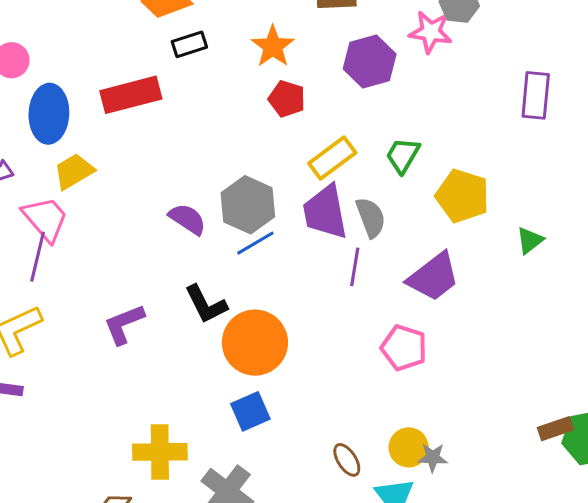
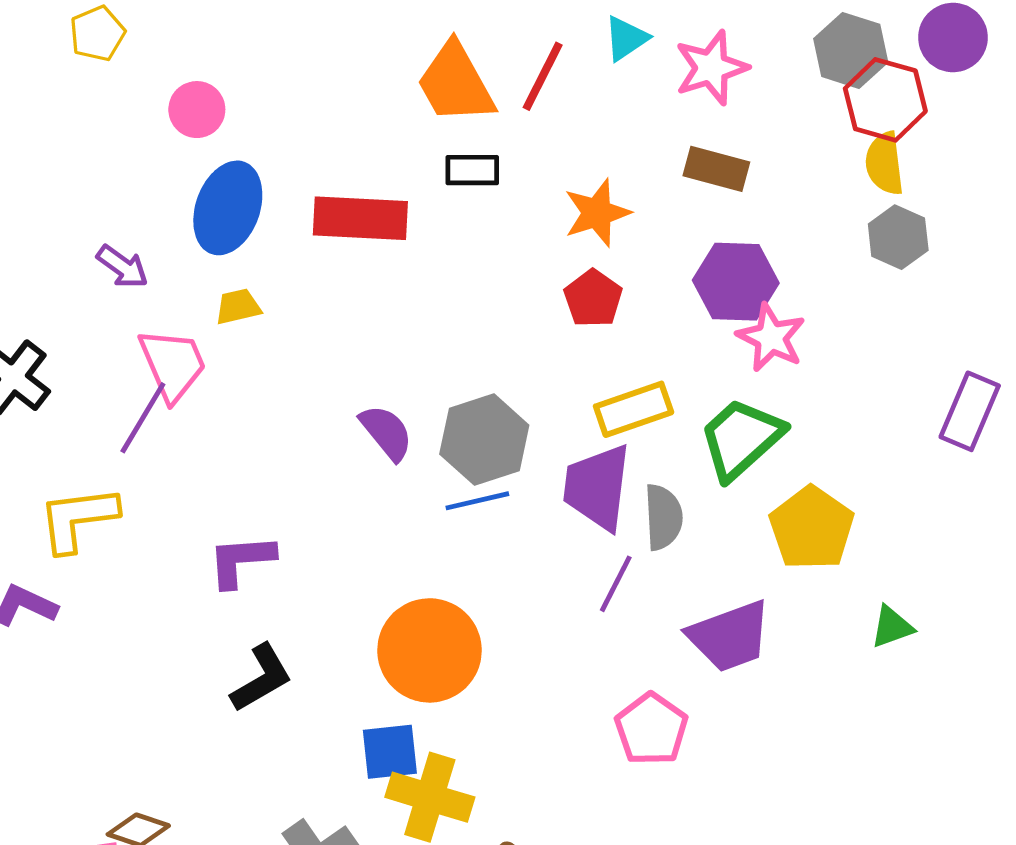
pink star: (431, 32) -> (771, 337), moved
green trapezoid: (403, 155) -> (741, 439), size x1.5
yellow trapezoid: (74, 171) -> (238, 307), size x0.7
black L-shape: (206, 304) -> (261, 678), moved, turned -111
yellow cross: (160, 452) -> (430, 797), moved

